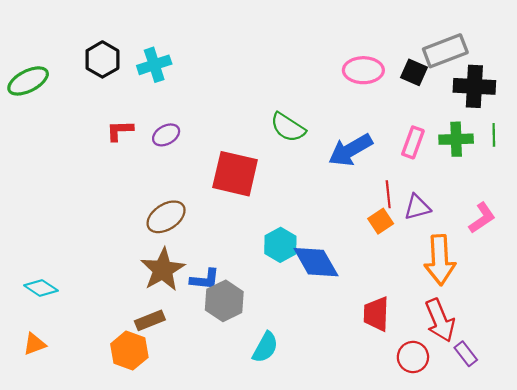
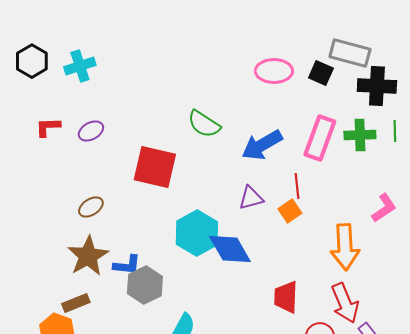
gray rectangle: (445, 51) -> (350, 53), turned 36
pink rectangle: (413, 142) -> (320, 138), size x1.5
purple triangle: (417, 207) -> (251, 198), moved
brown ellipse: (166, 217) -> (91, 207), size x0.7
cyan hexagon: (280, 245) -> (197, 233), size x1.4

